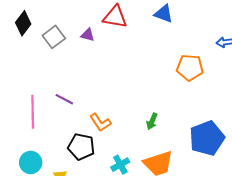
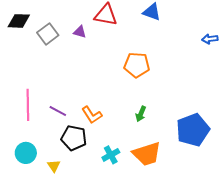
black diamond: (23, 23) -> (19, 21), turned 55
orange pentagon: (190, 68) -> (137, 65), moved
purple line: (64, 99) -> (58, 111), moved

